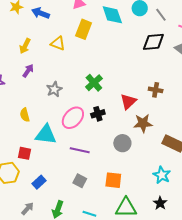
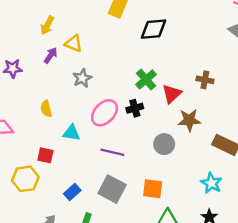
black diamond: (153, 42) -> (154, 29), moved
yellow triangle: (58, 43) -> (74, 43), moved
green cross: (94, 83) -> (146, 79), moved
cyan triangle: (46, 135) -> (71, 133), size x0.7
gray square: (80, 181) -> (112, 189), size x1.6
blue rectangle: (39, 182) -> (72, 192), moved

